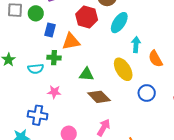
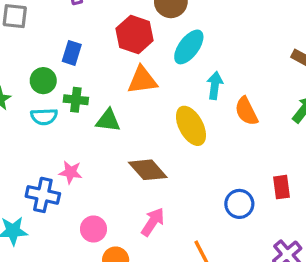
green circle: (36, 13) -> (43, 81), moved
orange triangle: (71, 41) -> (142, 80), moved
green triangle: (86, 74) -> (108, 121), moved
pink star: (54, 92) -> (71, 172), moved
blue circle: (147, 93) -> (239, 204), moved

